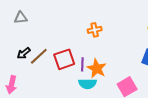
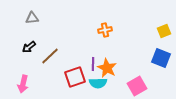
black arrow: (24, 53) -> (29, 47), moved
red square: (64, 59) -> (75, 77), moved

